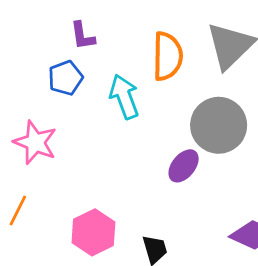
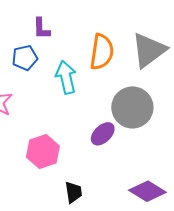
pink hexagon: (93, 232) -> (43, 152), moved

